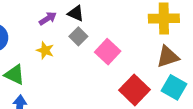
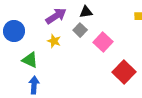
black triangle: (76, 13) -> (86, 12), moved, turned -32
purple arrow: (48, 18) -> (56, 16), size x1.5

